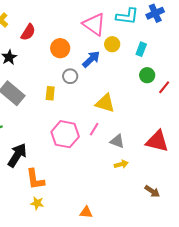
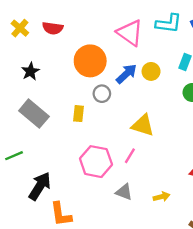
red semicircle: (28, 32) -> (53, 28), moved, turned 66
yellow circle: (112, 44) -> (151, 71), moved
orange circle: (60, 48) -> (90, 61), size x1.4
gray triangle: (117, 141) -> (124, 192), moved

